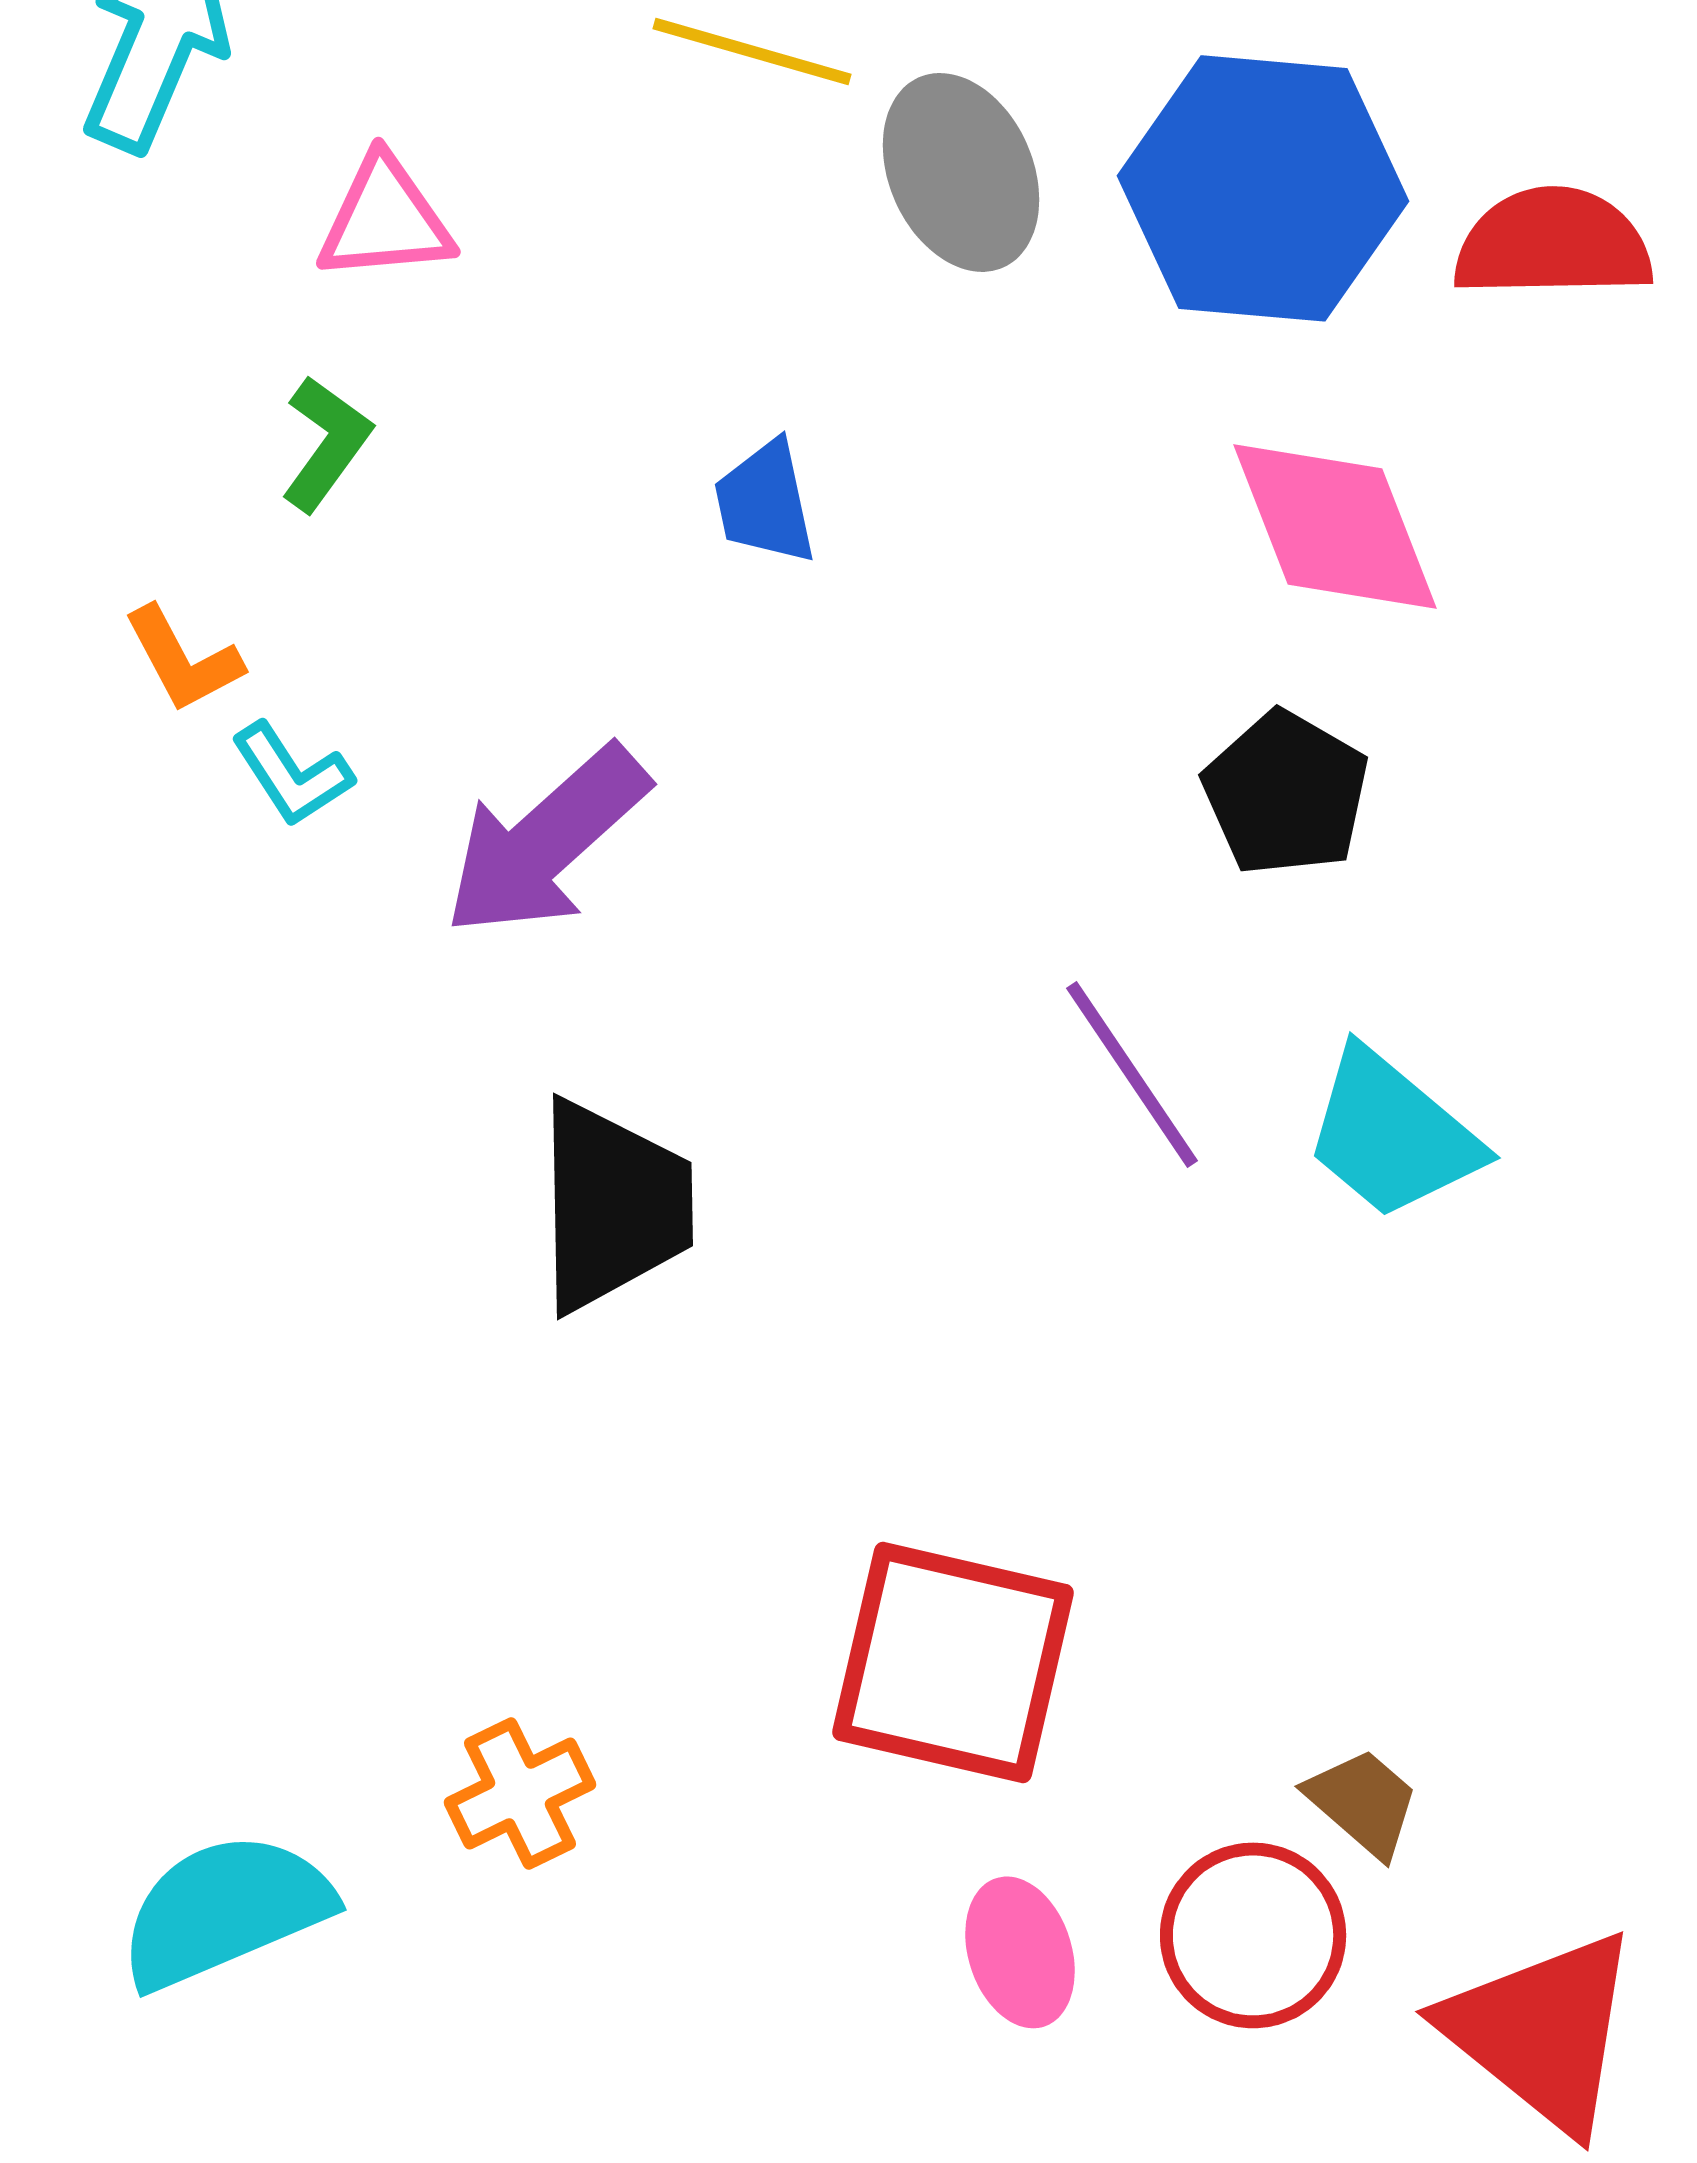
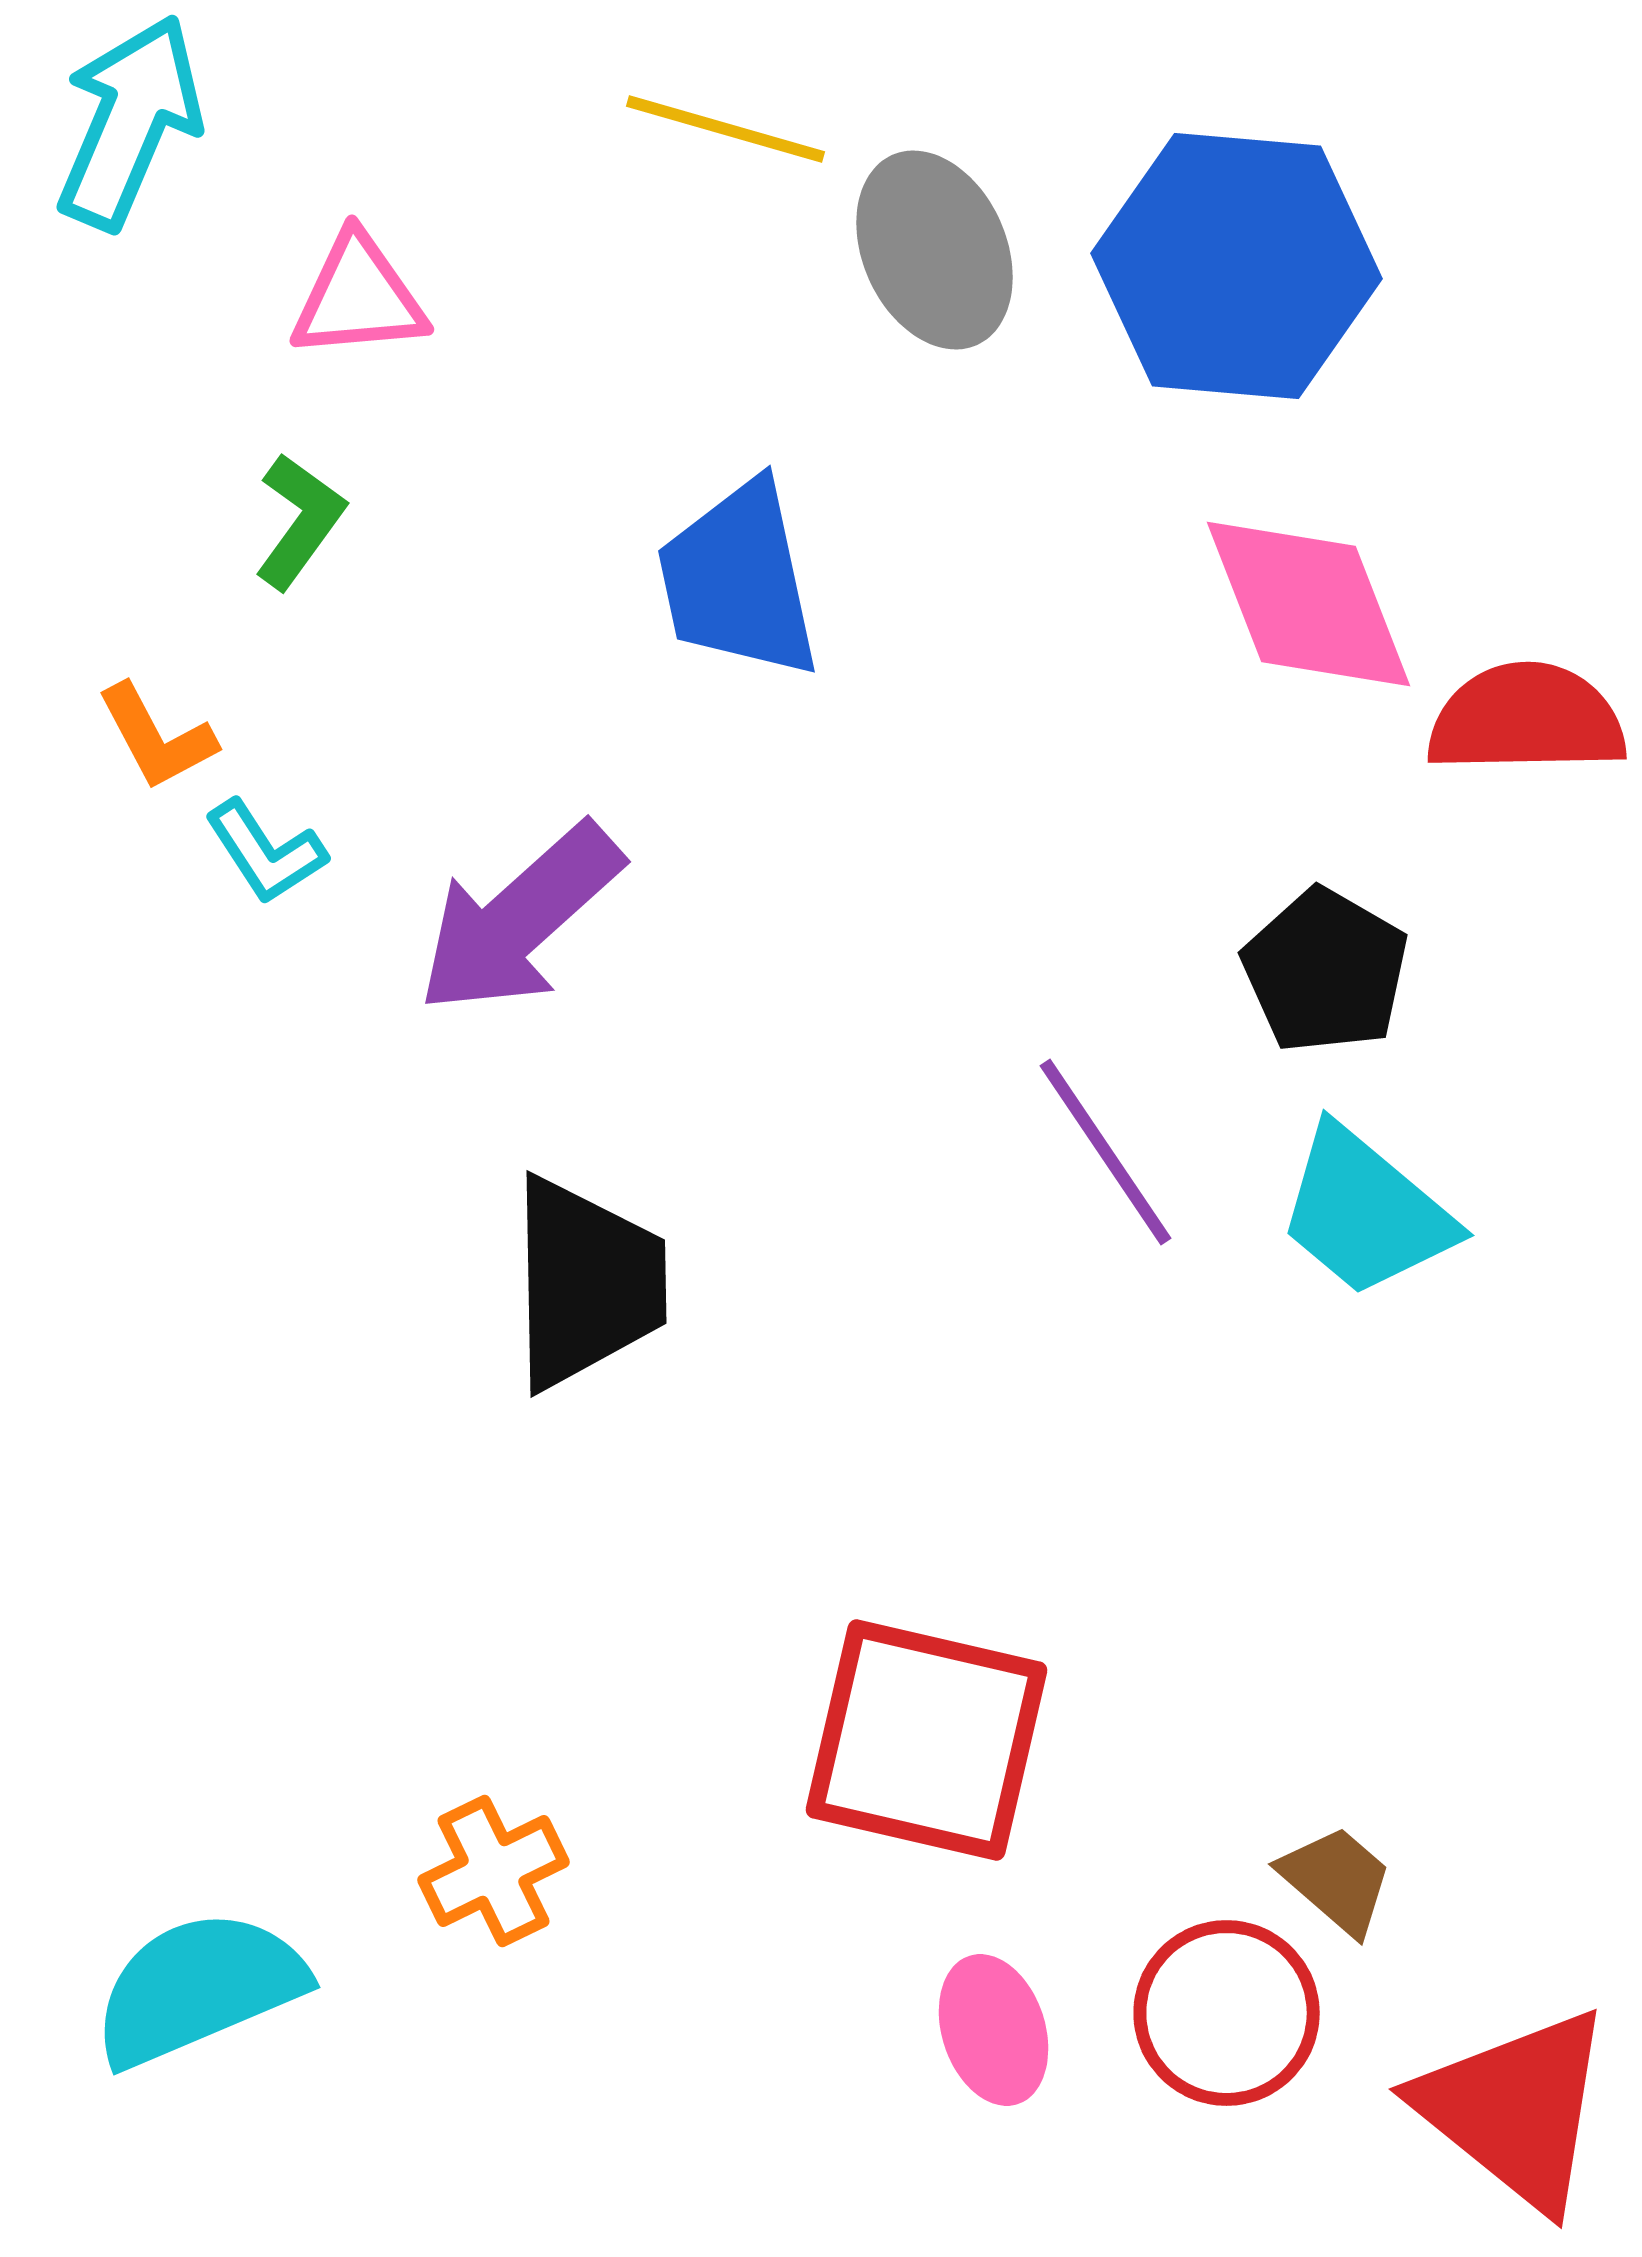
red semicircle: (1553, 243) -> (1527, 719), moved
blue trapezoid: (765, 502) -> (739, 580), size x1.6
black pentagon: (1286, 793) -> (1326, 971), moved

